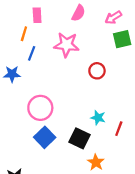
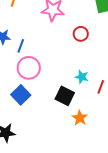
blue line: (32, 53) -> (21, 46), moved
blue square: (45, 137) -> (21, 95), moved

